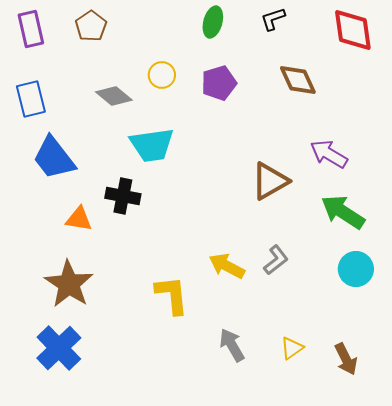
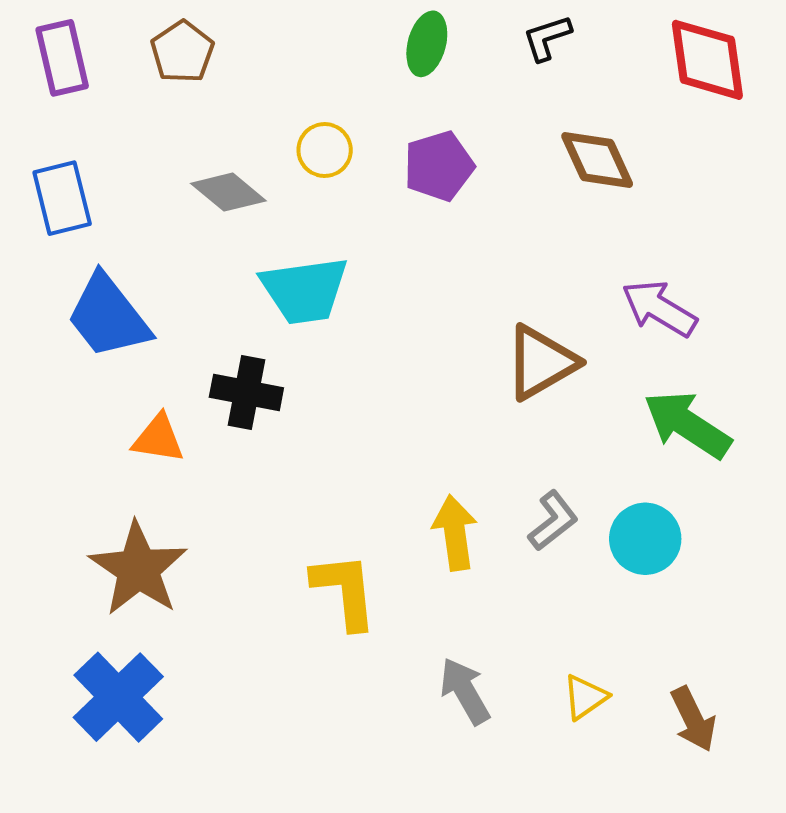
yellow arrow: (227, 266) -> (455, 533), turned 54
cyan circle: (356, 269) -> (645, 539), moved

